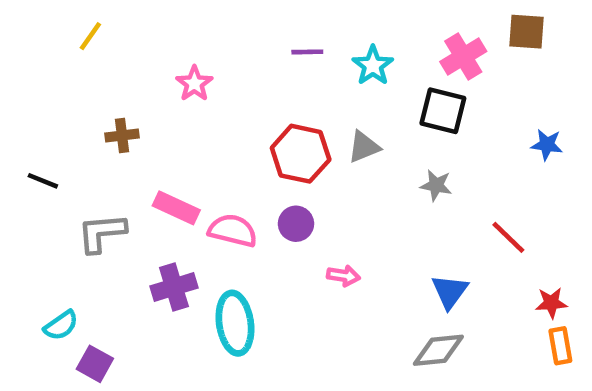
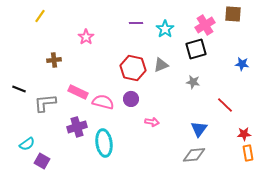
black square: (443, 111) -> (196, 49), turned -30
black line: (43, 181) -> (19, 89), moved

